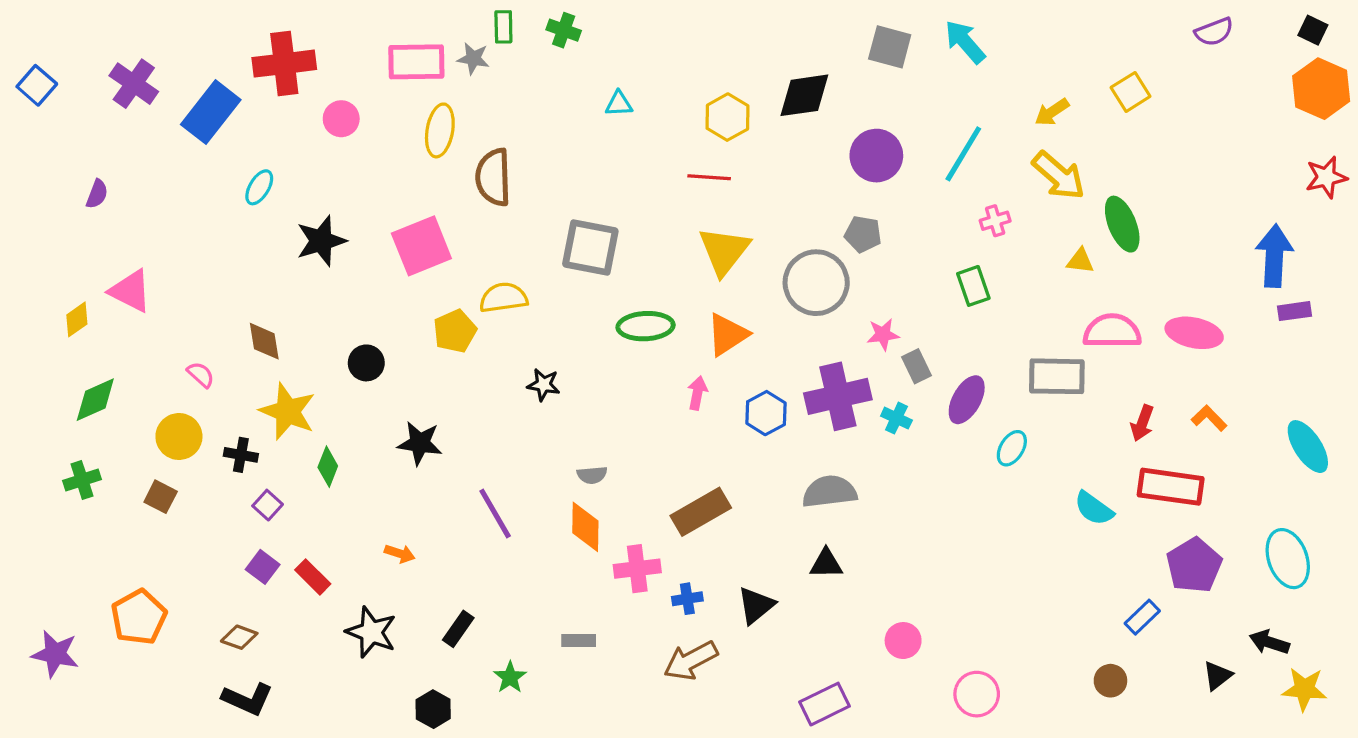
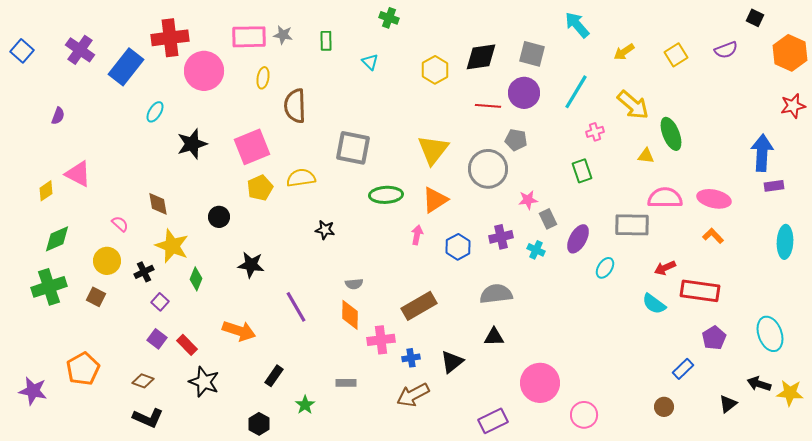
green rectangle: (503, 27) -> (326, 41), moved
green cross: (564, 30) -> (389, 18), moved
black square: (1313, 30) -> (755, 18), moved
purple semicircle: (1214, 32) -> (726, 50), moved
gray square: (890, 47) -> (532, 54), moved
cyan triangle: (619, 104) -> (370, 62), turned 48
yellow arrow: (1052, 112) -> (624, 52), moved
pink circle: (341, 119) -> (204, 71), size x1.8
yellow ellipse: (440, 130) -> (263, 78), size x0.7
red line: (709, 177) -> (488, 106), moved
yellow pentagon: (455, 331) -> (260, 188), moved
purple cross: (838, 396) -> (501, 237), size x0.6
orange L-shape: (1209, 418) -> (713, 236), moved
red arrow: (1142, 423) -> (665, 268), moved, turned 45
cyan ellipse: (1308, 447) -> (785, 242), moved, turned 36
black cross: (241, 455) -> (144, 272), turned -36
green cross: (82, 480) -> (49, 287), size x1.6
orange arrow: (400, 554) -> (239, 331), size x1.8
purple pentagon: (1194, 565) -> (714, 338), size x0.7
black star: (371, 632) -> (204, 382), moved
pink circle: (903, 641) -> (540, 383), size x1.8
yellow star: (1304, 689) -> (790, 393), moved

